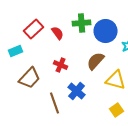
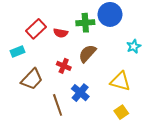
blue circle: (106, 31) -> (110, 14), moved
red semicircle: (58, 33) -> (61, 33), turned 136
brown semicircle: (96, 61) -> (87, 54), moved

